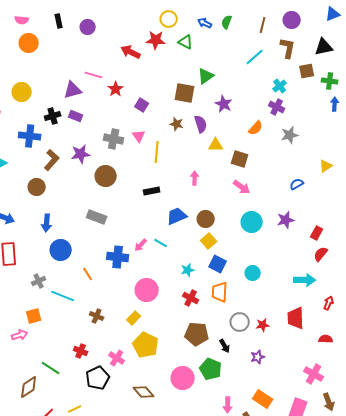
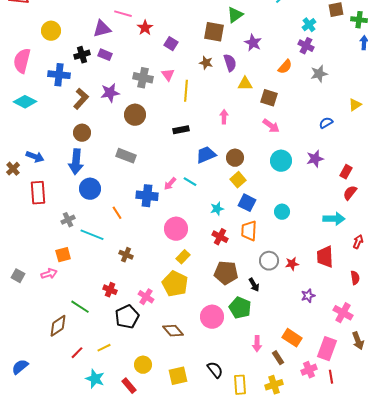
brown circle: (37, 187) -> (82, 133), moved
blue arrow: (47, 223) -> (76, 162), size x1.4
yellow rectangle: (134, 318) -> (183, 257), moved
red semicircle: (326, 339) -> (355, 278), turned 80
purple star: (258, 357) -> (308, 296), moved

